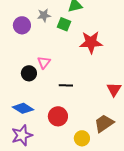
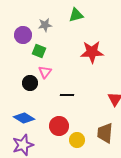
green square: (64, 24) -> (39, 51), moved
brown trapezoid: (104, 123) -> (105, 133), turned -50
yellow circle: (82, 138) -> (77, 140), moved

